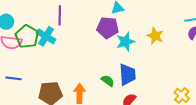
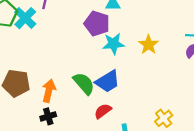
blue trapezoid: (127, 75) -> (108, 81), turned 50
green semicircle: (108, 81) -> (84, 83), size x1.5

